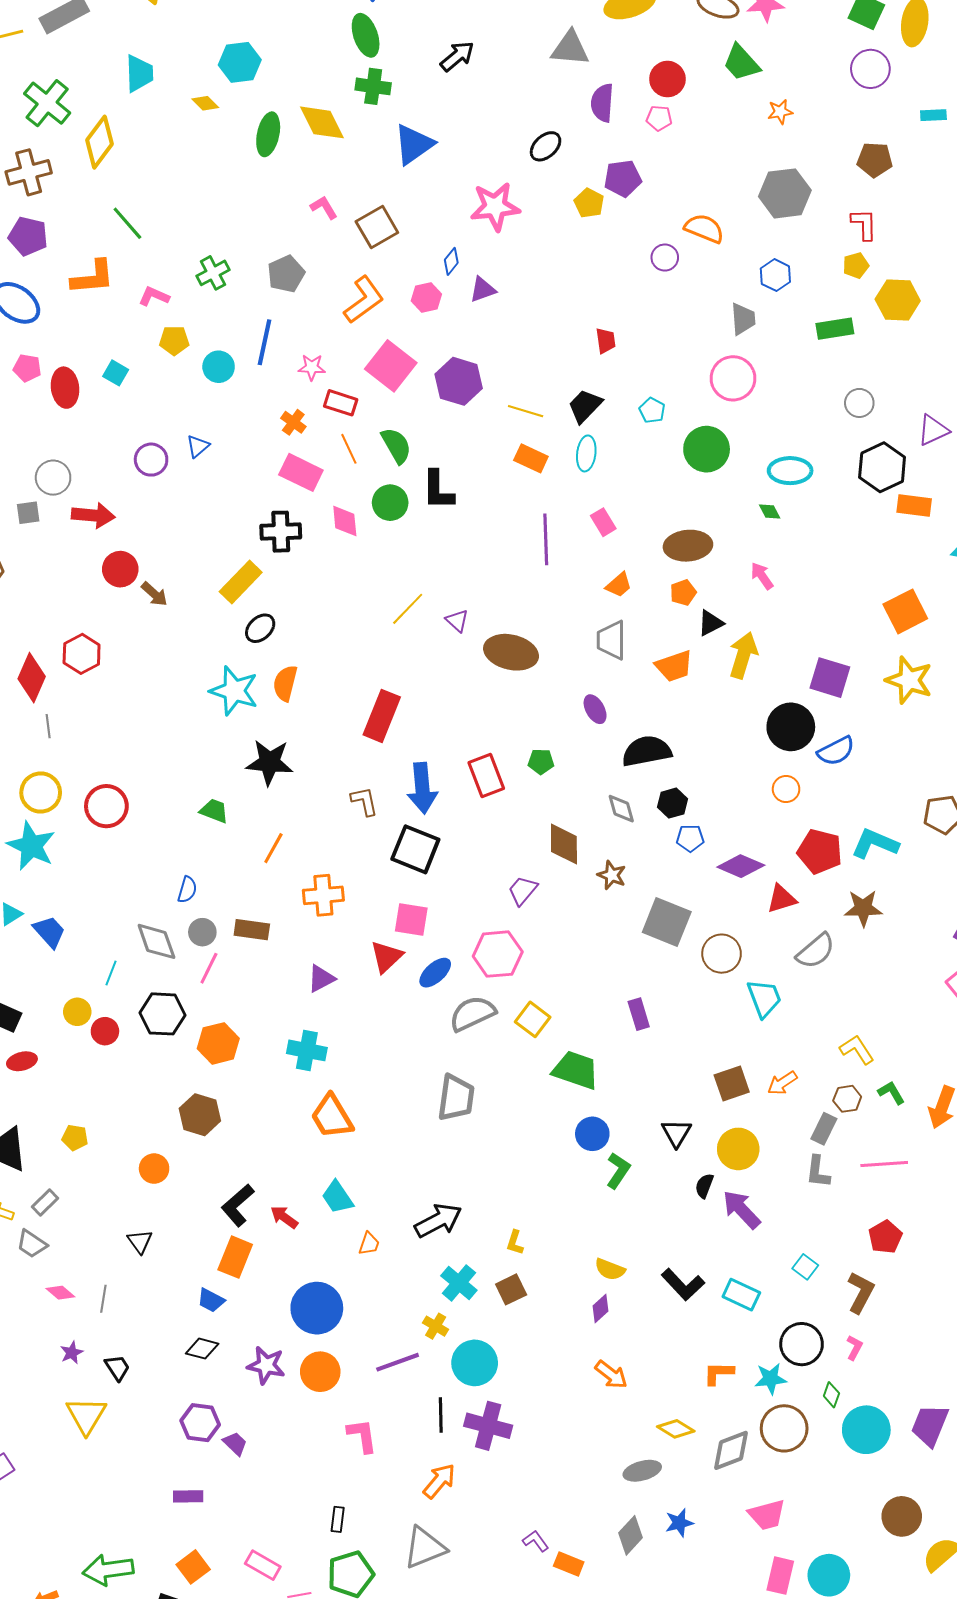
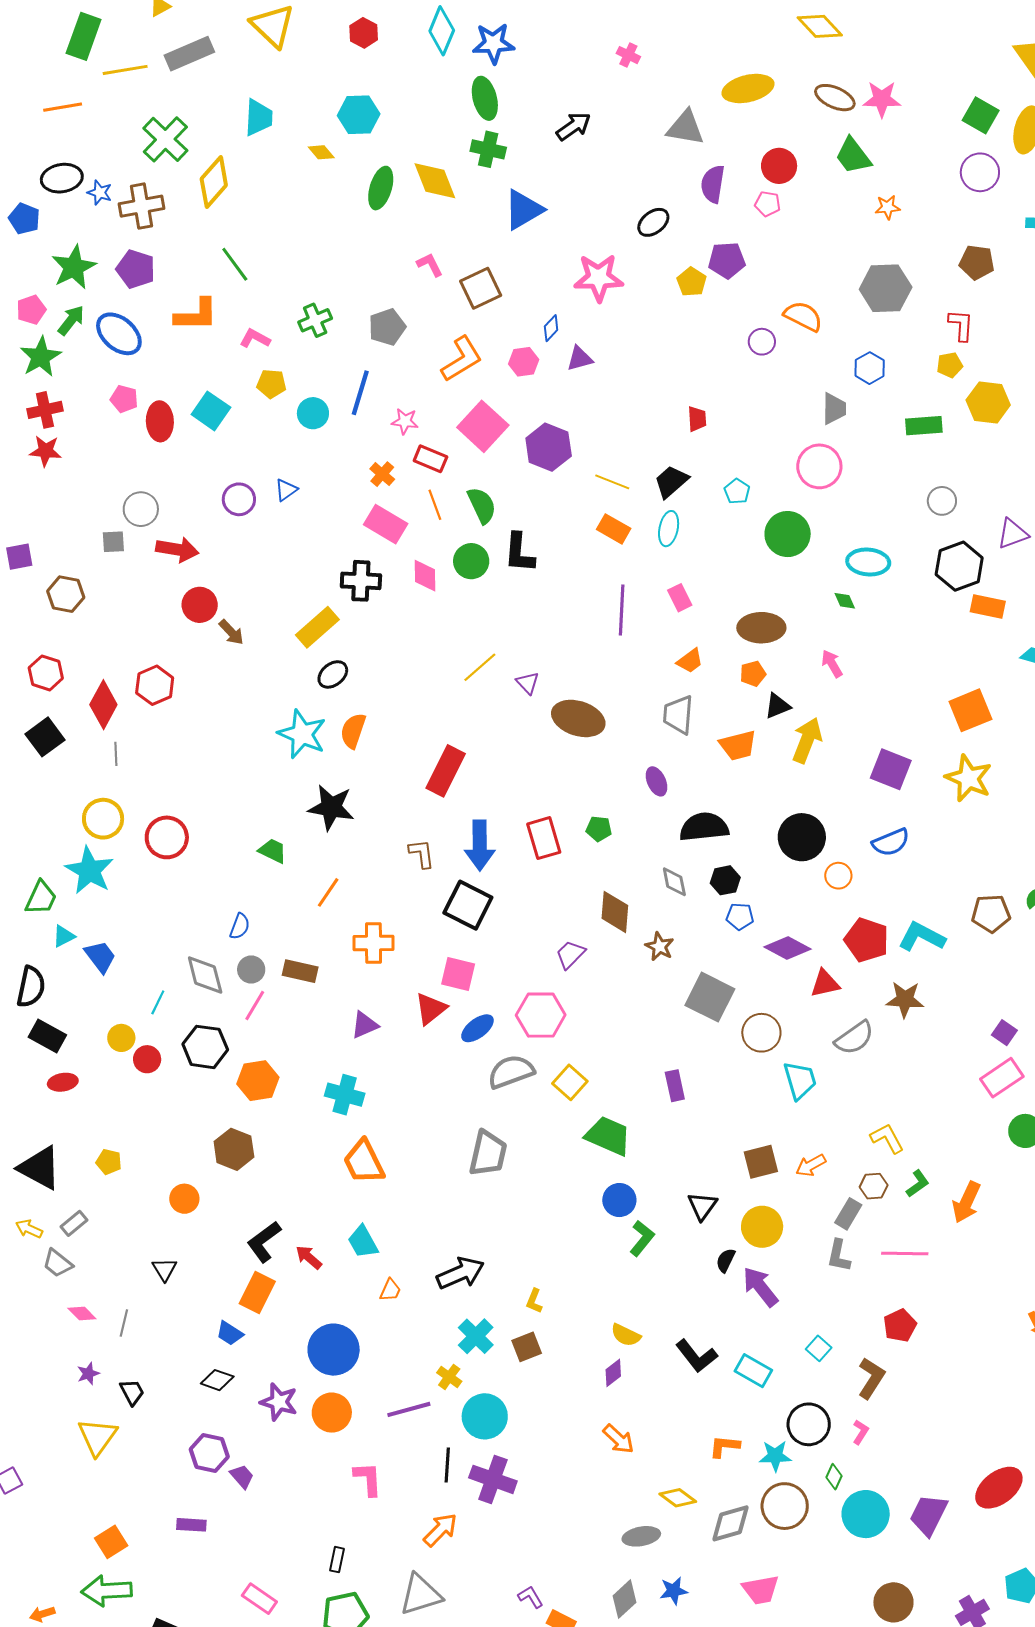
cyan square: (116, 373) -> (211, 411), size x1.5
black circle: (791, 727) -> (802, 837), moved
green L-shape: (891, 1093) -> (918, 1184), turned 80
orange square: (193, 1567) -> (111, 1542), moved

